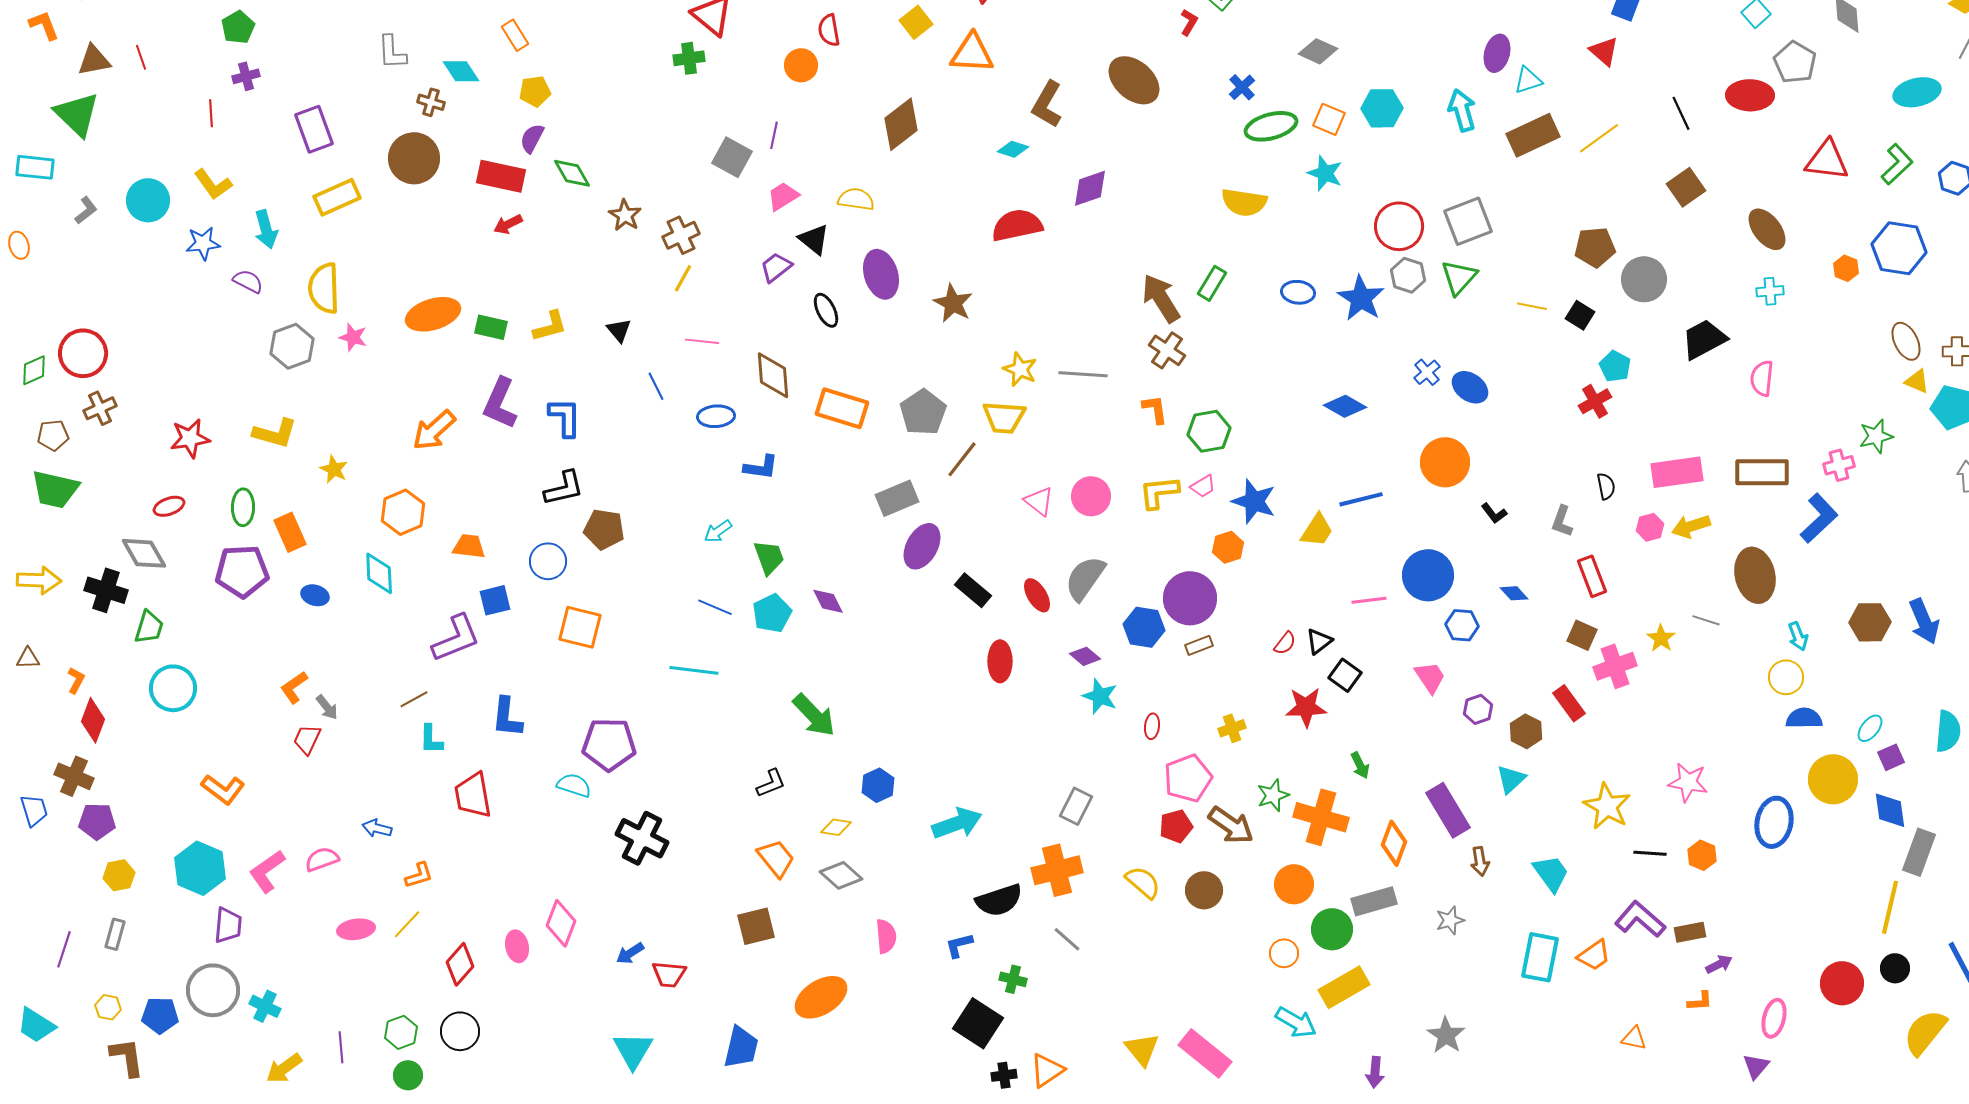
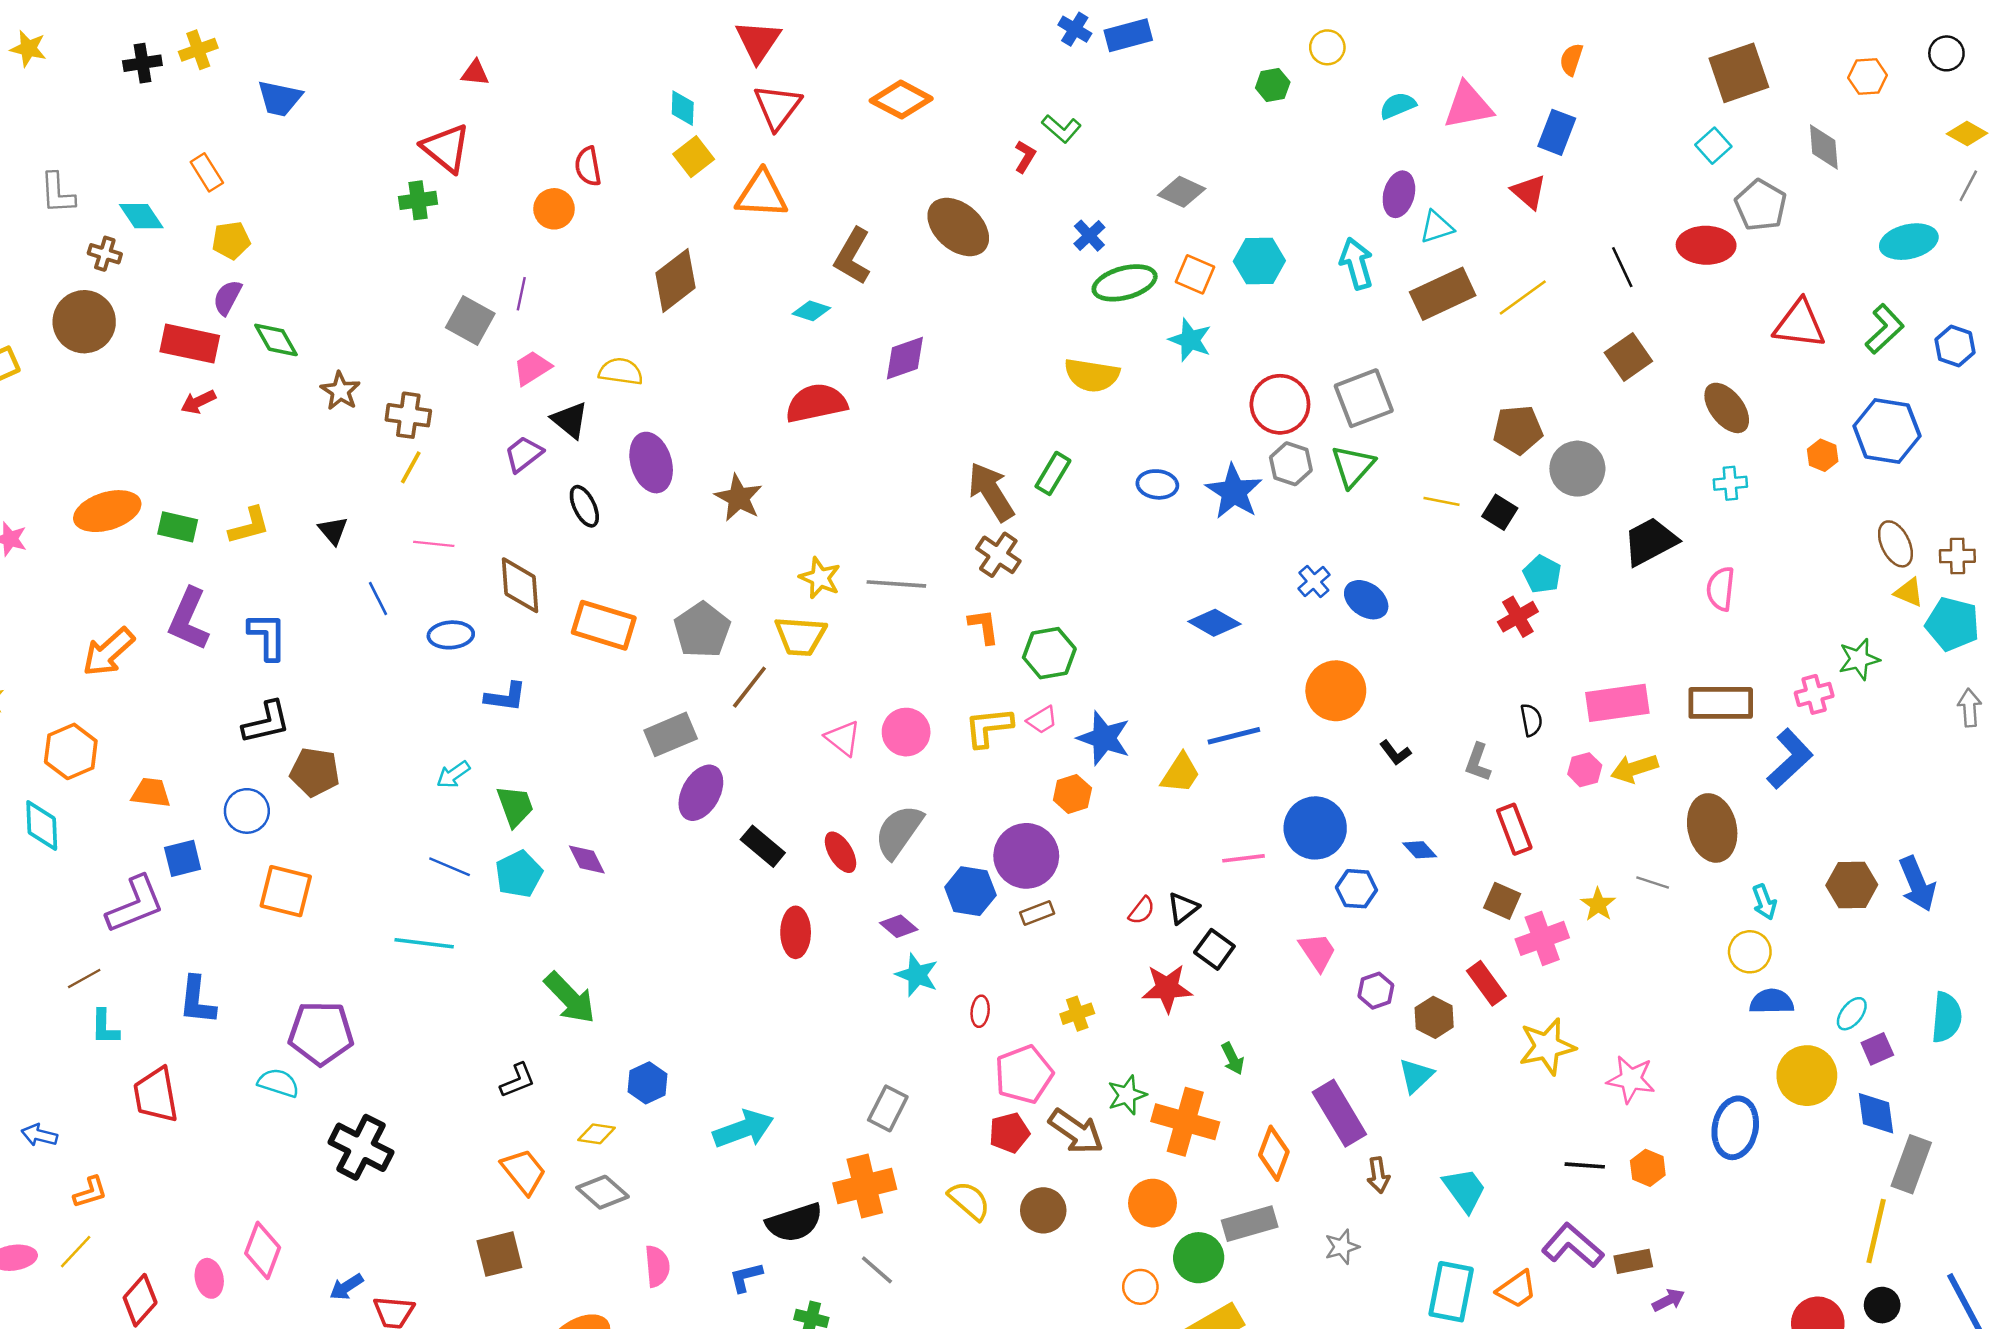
brown cross: (681, 235) -> (408, 415), turned 33
yellow star: (1607, 806) -> (1547, 1046), moved, turned 30

